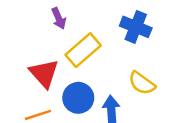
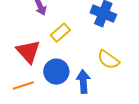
yellow rectangle: (83, 50) -> (60, 33), size x0.7

